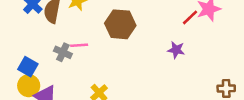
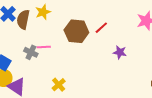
red line: (190, 17) -> (101, 28), moved

